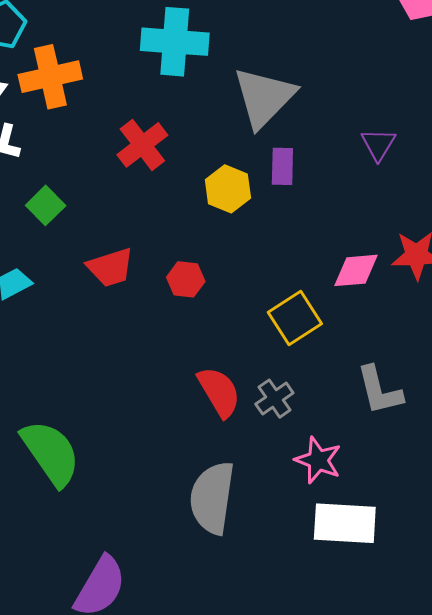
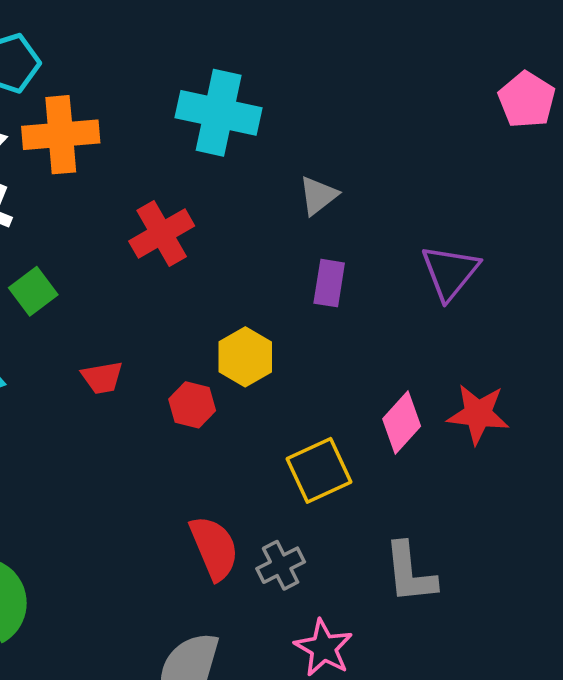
gray triangle: (264, 97) -> (318, 196), size x0.5
purple triangle: (378, 144) -> (450, 272), size x1.4
yellow hexagon: (228, 189) -> (245, 357), moved
red trapezoid: (110, 267) -> (102, 378), size x0.7
pink diamond: (356, 270) -> (402, 422), turned -51

